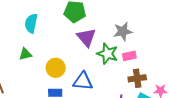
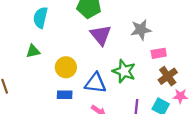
green star: (107, 54) -> (124, 71), moved
pink rectangle: (129, 56) -> (159, 53), moved
brown cross: (137, 78) -> (168, 76), moved, turned -30

